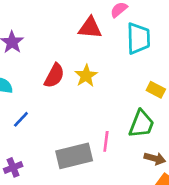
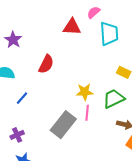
yellow star: (86, 76) -> (85, 92), moved, turned 30
green trapezoid: (141, 124) -> (114, 99), turned -135
gray rectangle: (74, 156) -> (63, 125), turned -36

